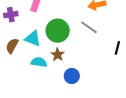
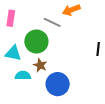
gray line: (89, 27) -> (52, 22), moved
blue circle: (72, 76) -> (58, 84), size x1.5

